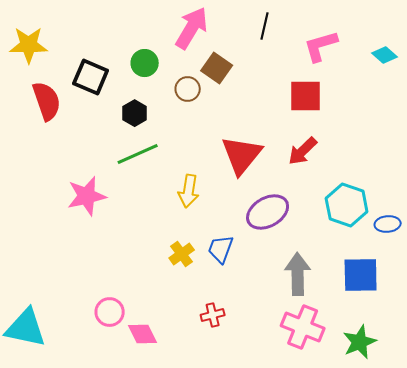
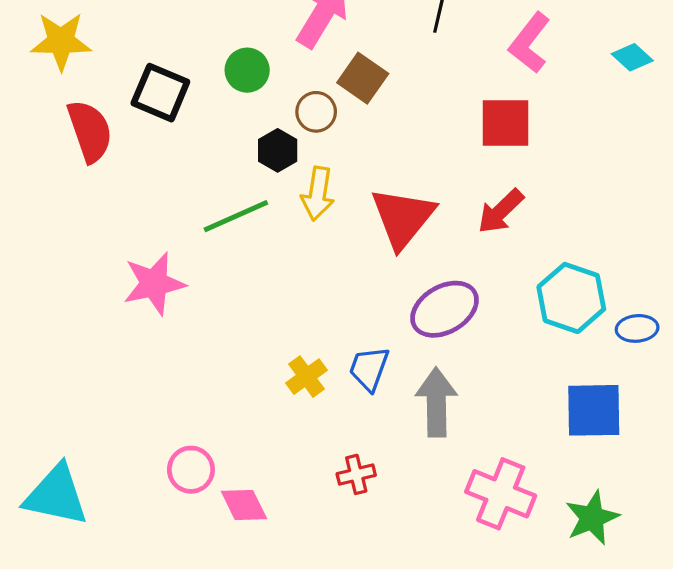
pink L-shape: (321, 46) -> (530, 43), turned -36
black hexagon: (135, 113) -> (278, 150), moved
yellow arrow: (189, 191) -> (318, 194), moved
gray arrow: (298, 274) -> (436, 402), moved

